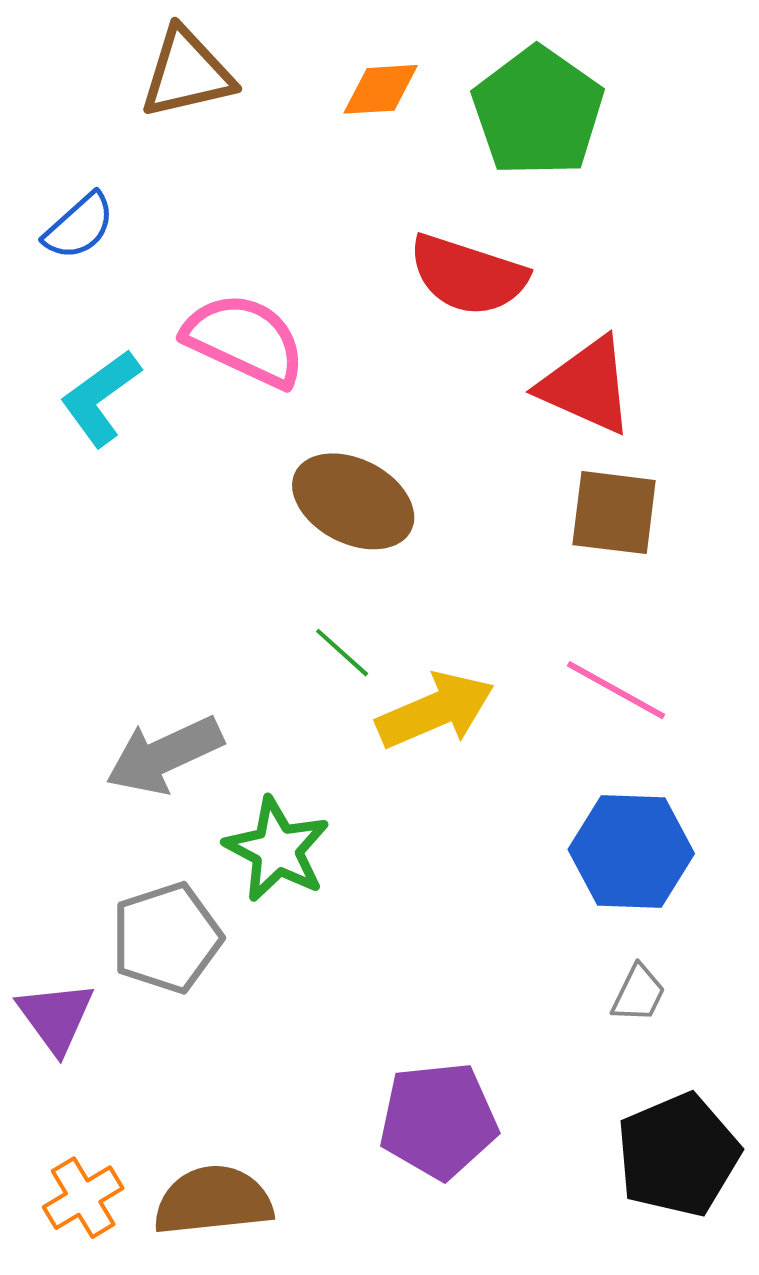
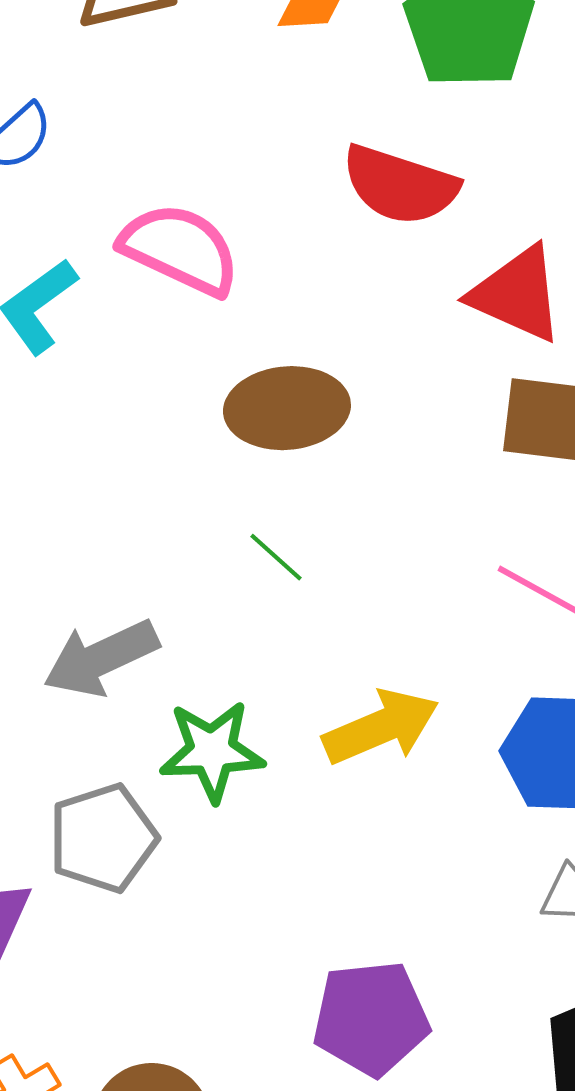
brown ellipse: (353, 501) -> (287, 408), turned -32
yellow arrow: (435, 710) -> (381, 727), moved
green star: (277, 849) -> (212, 751), turned -30

